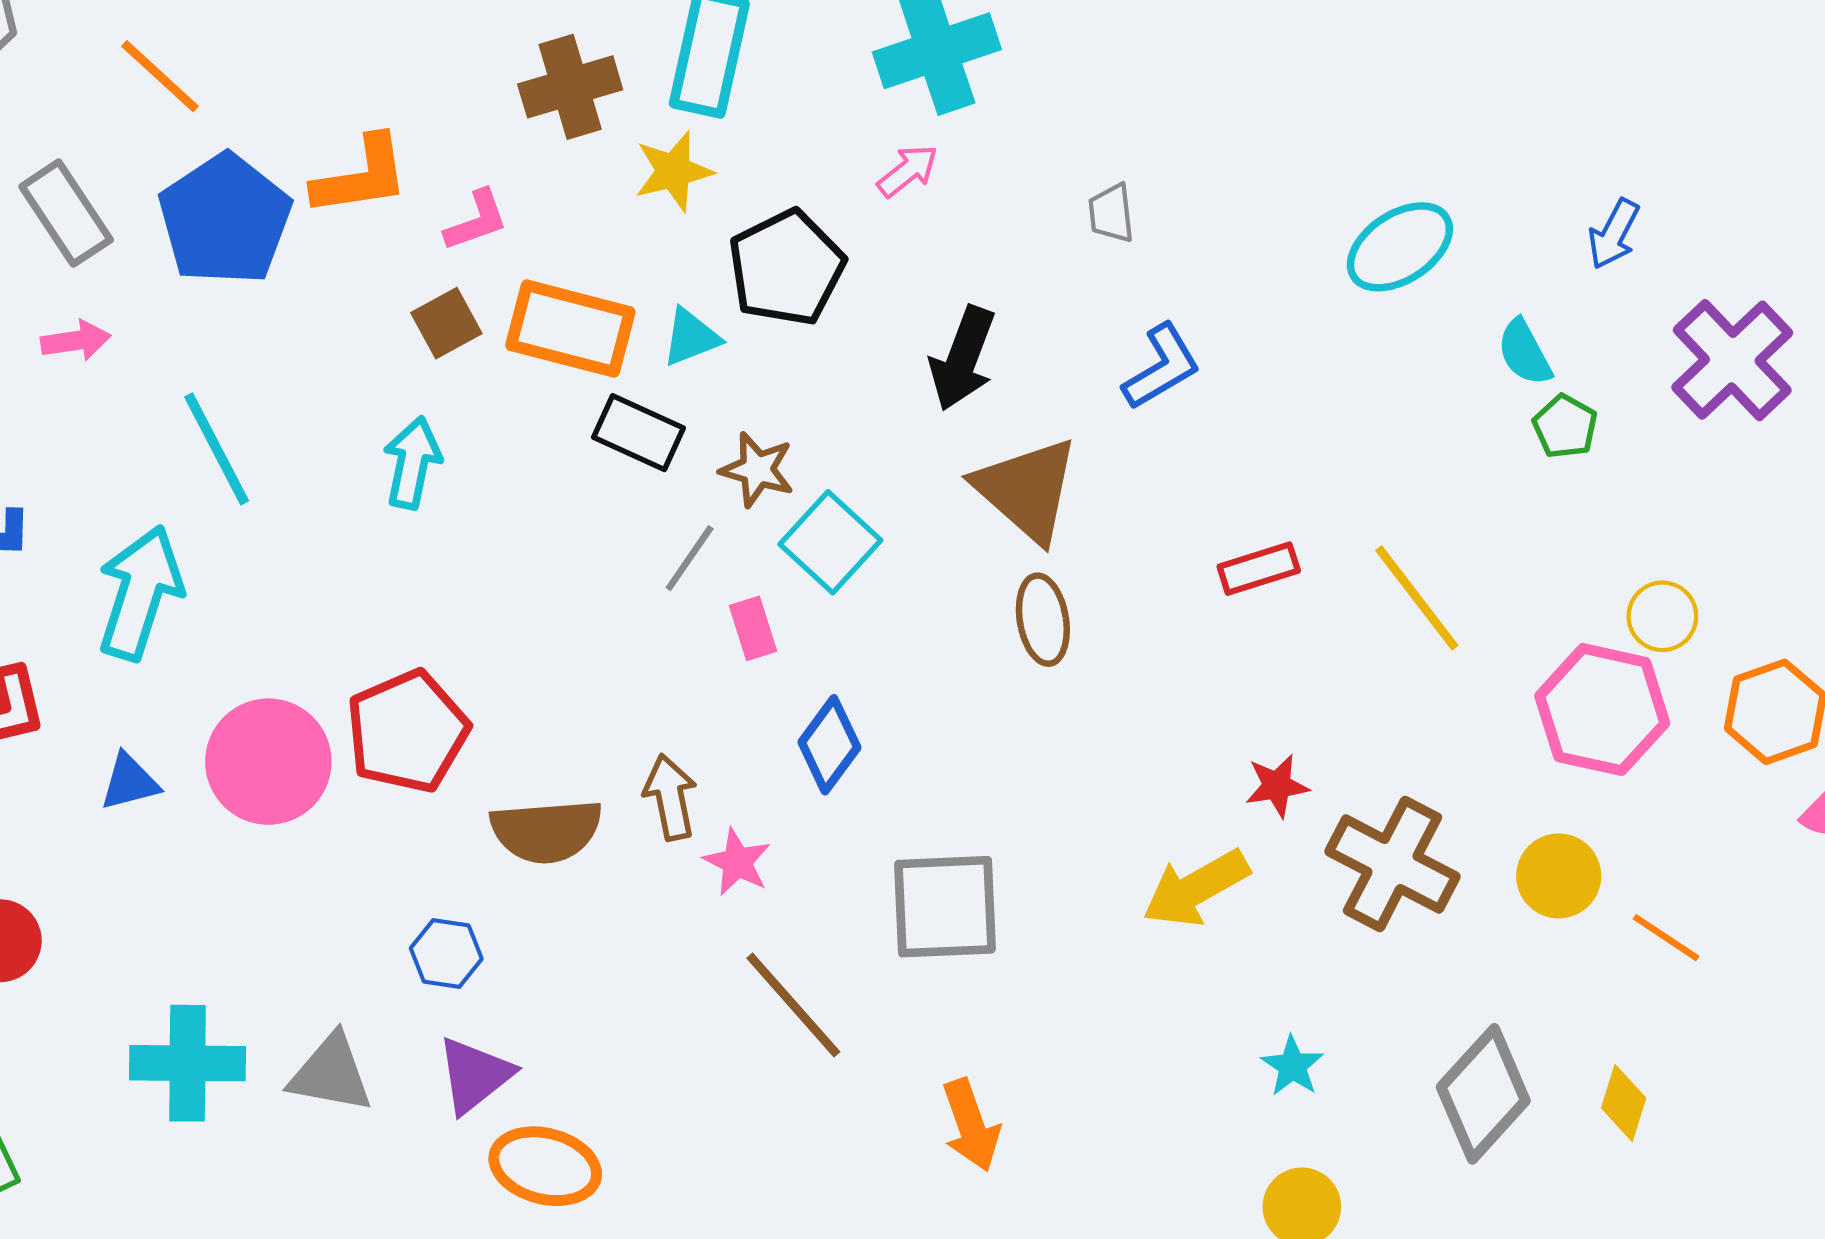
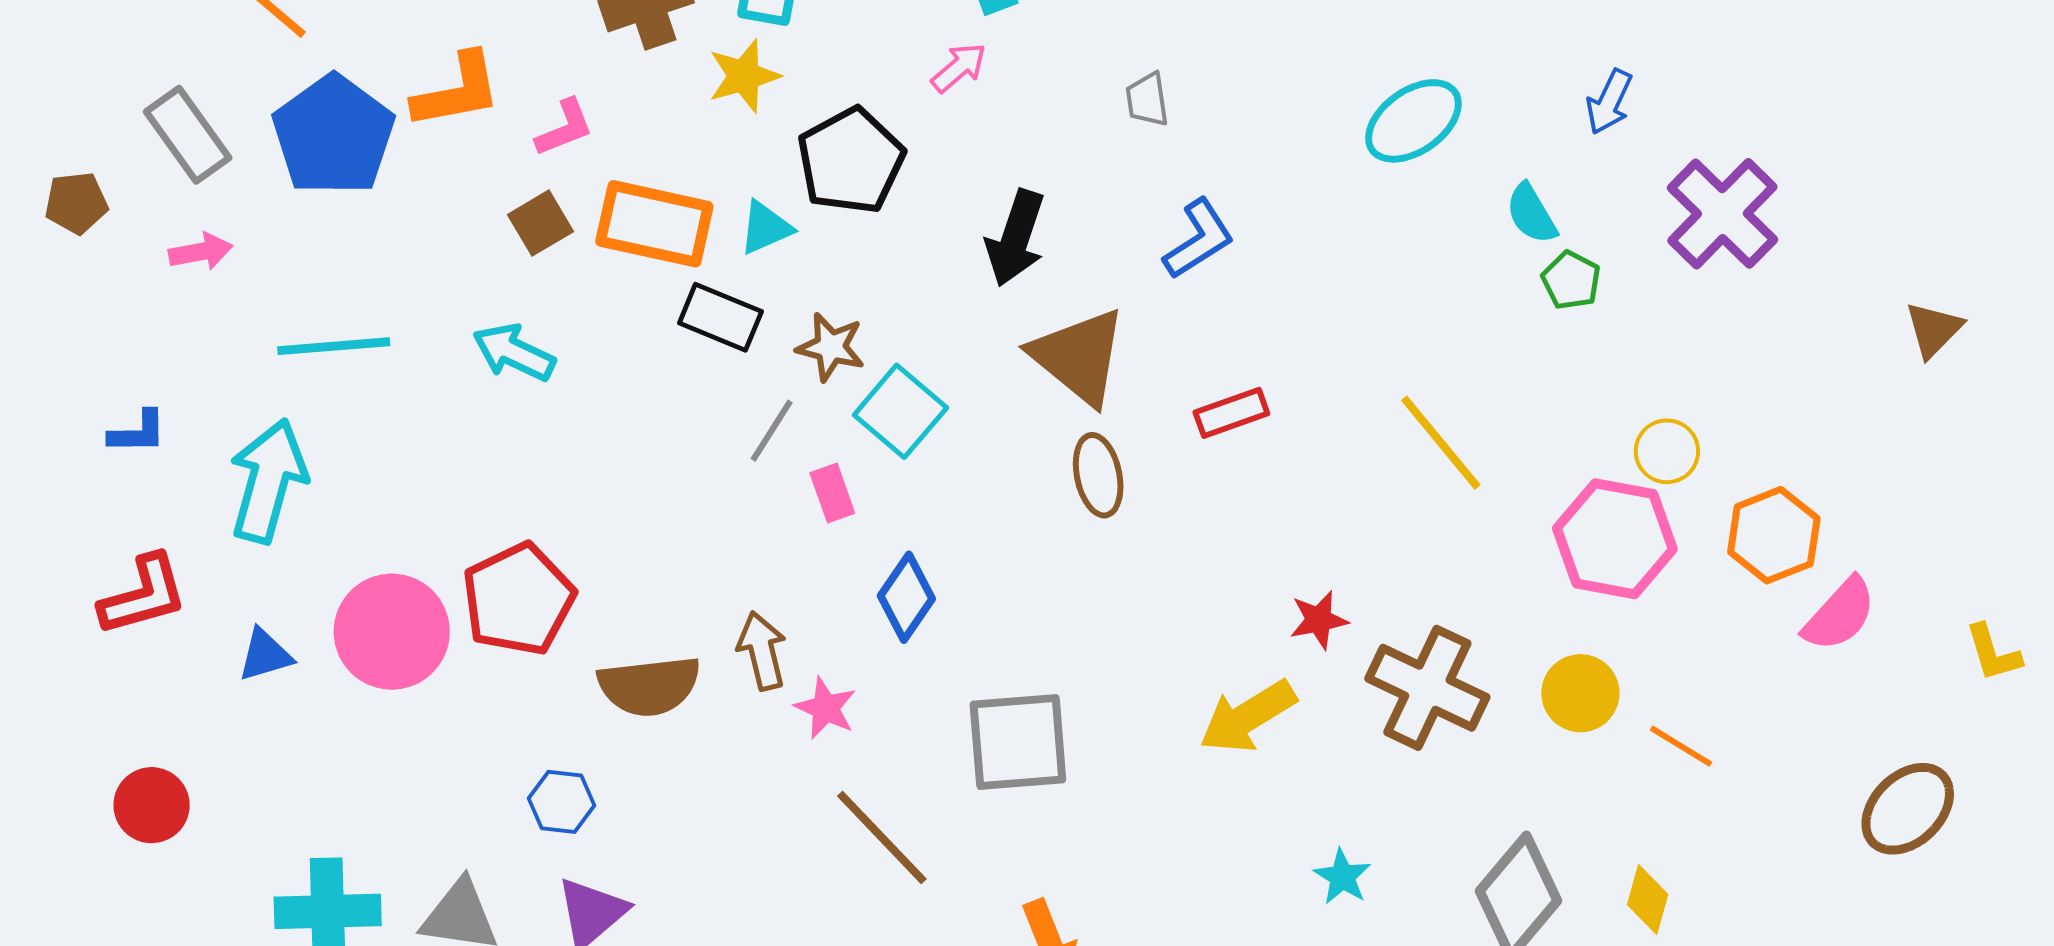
cyan line: (217, 449) -> (334, 346), turned -65
cyan arrow: (412, 463) -> (514, 352), turned -74
red rectangle: (1259, 569) -> (1231, 413), moved

